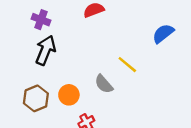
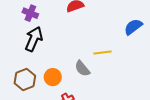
yellow line: (127, 65) -> (103, 52), turned -48

